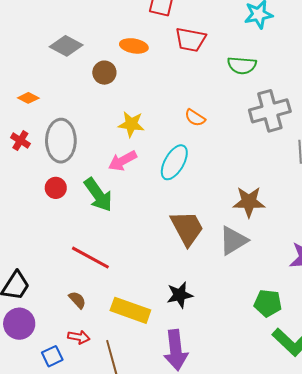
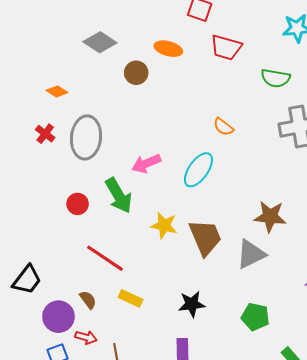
yellow star: (131, 124) -> (164, 225), moved
red circle: (56, 188) -> (78, 204), moved
green pentagon: (268, 303) -> (255, 317), moved
yellow rectangle: (130, 310) -> (131, 298), moved, size x0.6
purple circle: (19, 324) -> (58, 317), moved

